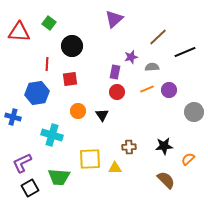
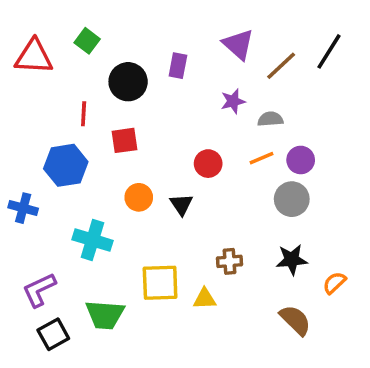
purple triangle: (114, 19) -> (238, 44), moved, turned -36
black line: (185, 52) -> (329, 51), moved, turned -35
purple rectangle: (115, 72) -> (178, 66), moved
gray circle: (194, 112) -> (292, 199), moved

